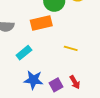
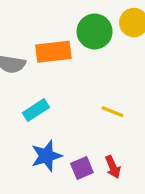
orange rectangle: (41, 23) -> (53, 52), moved
blue star: (33, 80) -> (46, 156), turned -30

